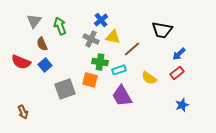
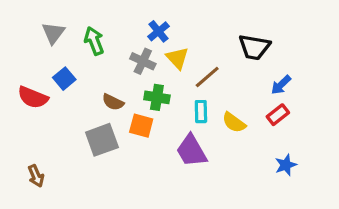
yellow triangle: (113, 37) -> (177, 58), turned 35
brown semicircle: (42, 44) -> (113, 102), moved, turned -40
blue square: (45, 65) -> (64, 79), moved
cyan rectangle: (119, 70) -> (201, 112), moved, turned -72

